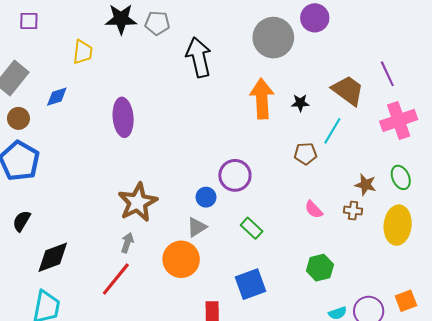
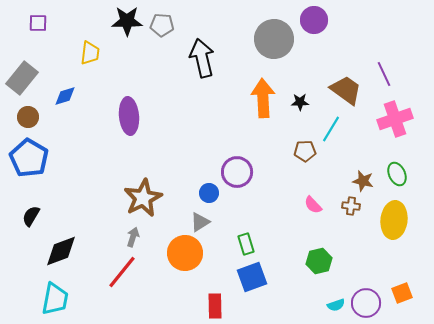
green rectangle: (252, 228) -> (246, 244), moved, turned 30

